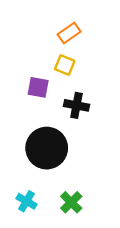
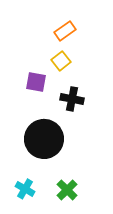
yellow square: (65, 65) -> (61, 61), turned 30

